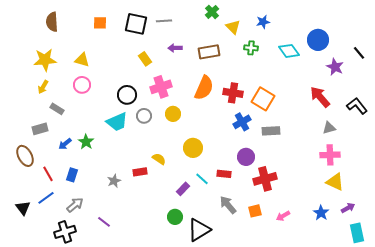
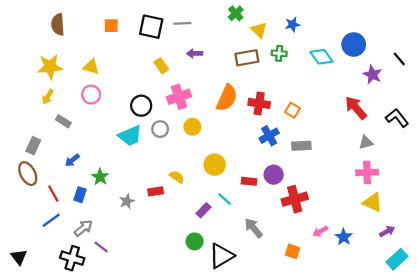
brown rectangle: (209, 52) -> (247, 58), moved
orange square: (263, 99) -> (292, 110), size x0.6
gray rectangle: (40, 129) -> (33, 146), moved, turned -49
green star: (86, 142) -> (100, 177), moved
red rectangle: (224, 174) -> (249, 181), moved
black triangle: (23, 208) -> (19, 257), moved
orange square: (255, 211) -> (292, 251), moved, turned 32
blue star: (321, 213) -> (344, 237), moved
pink arrow: (283, 216) -> (320, 231), moved
purple line: (104, 222) -> (101, 247), moved
black cross: (65, 232) -> (72, 258), turned 35
cyan rectangle: (357, 233) -> (397, 259), turned 60

